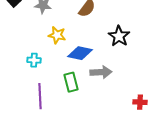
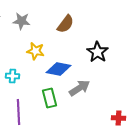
gray arrow: (101, 72) -> (80, 88), turned -30

